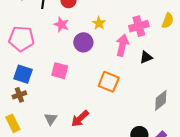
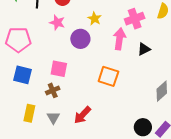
brown cross: (19, 95) -> (53, 90), moved
yellow rectangle: (13, 123) -> (29, 113), moved, turned 42

